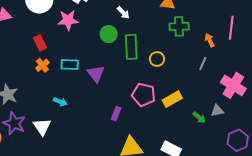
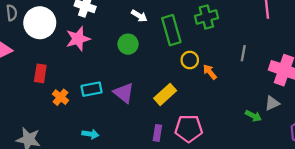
orange arrow: (210, 40) -> (210, 72), moved
red rectangle: (40, 43) -> (40, 73), moved, turned 49
green rectangle: (131, 47) -> (171, 30), moved
pink pentagon: (144, 95) -> (189, 128), moved
yellow rectangle: (172, 99) -> (165, 94), moved

